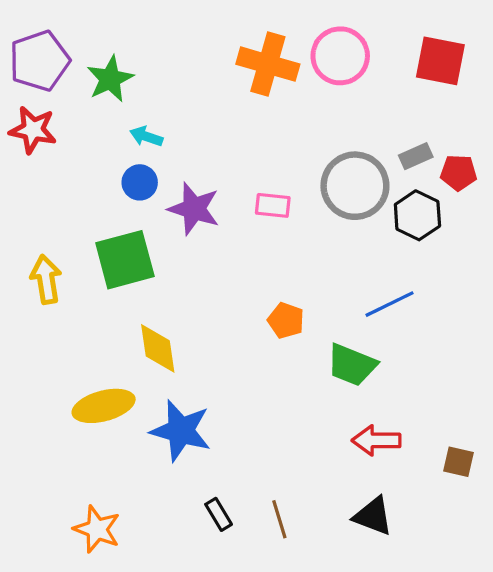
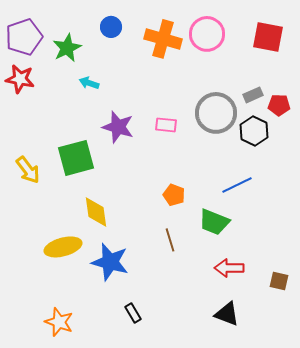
blue circle: (140, 182) -> (111, 27), moved
yellow arrow: (46, 279) -> (28, 170), turned 152
brown line: (279, 519) -> (170, 240), moved

